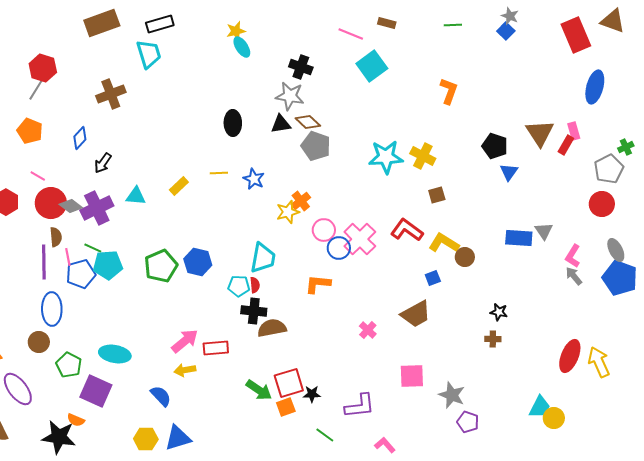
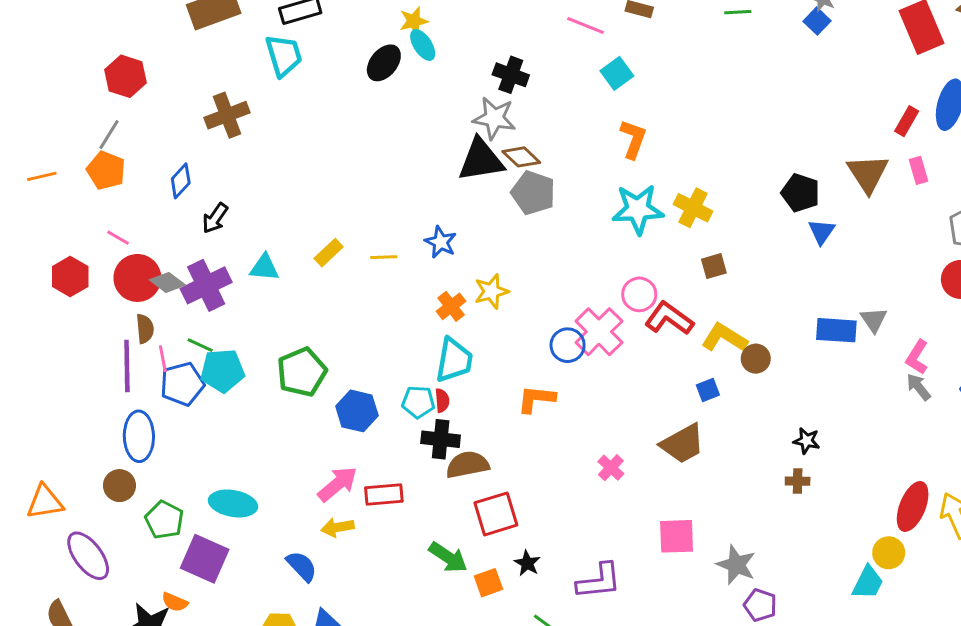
cyan square: (372, 66) -> (617, 73), size x0.7
gray line: (36, 90) -> (109, 135), moved
orange L-shape: (449, 91) -> (633, 139), moved
black ellipse: (233, 123) -> (384, 63), moved, turned 40
black triangle: (281, 124) -> (481, 160), size x1.6
red rectangle: (566, 145) -> (907, 121), moved
yellow line: (219, 173) -> (384, 257), moved
orange cross: (301, 201) -> (451, 306), moved
pink circle: (324, 230) -> (639, 294), moved
blue hexagon: (198, 262) -> (357, 411), moved
red square: (289, 383) -> (496, 514), moved
black star: (312, 394) -> (527, 563), turned 30
yellow circle: (554, 418) -> (889, 553), moved

